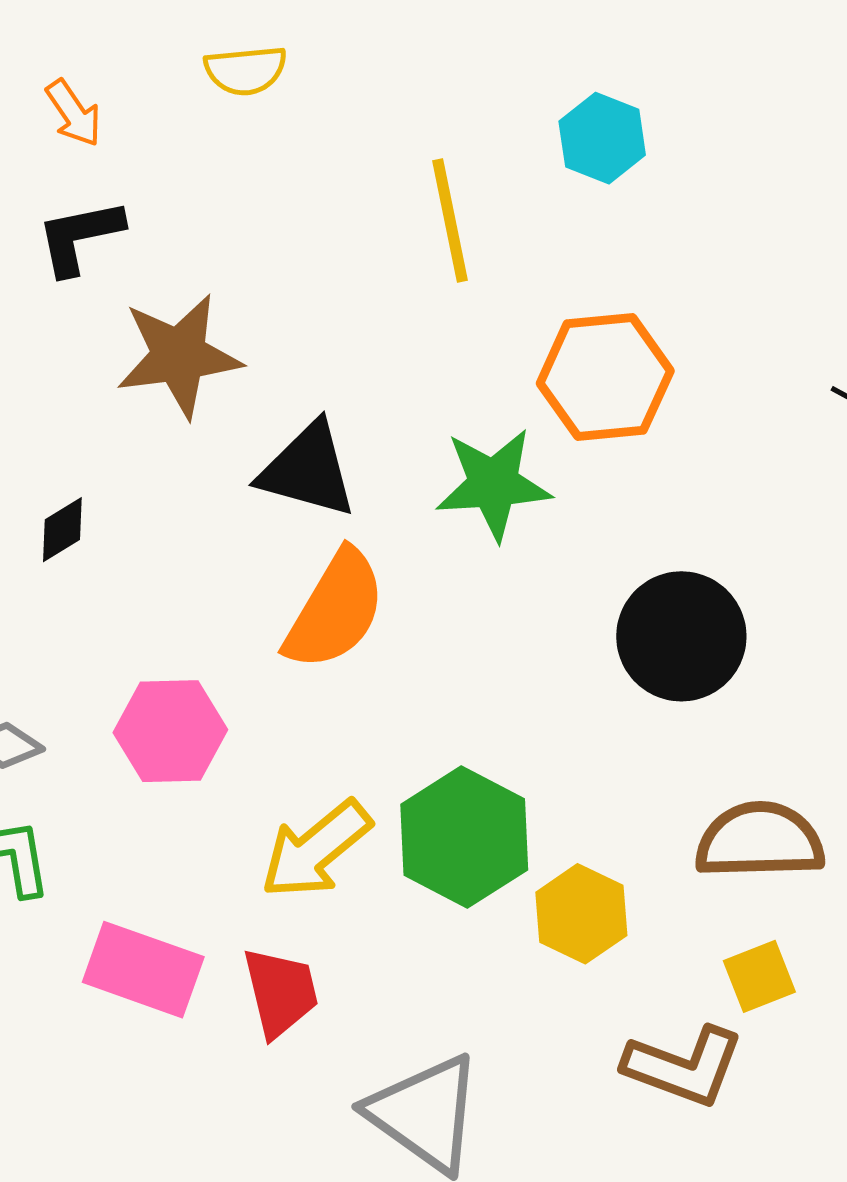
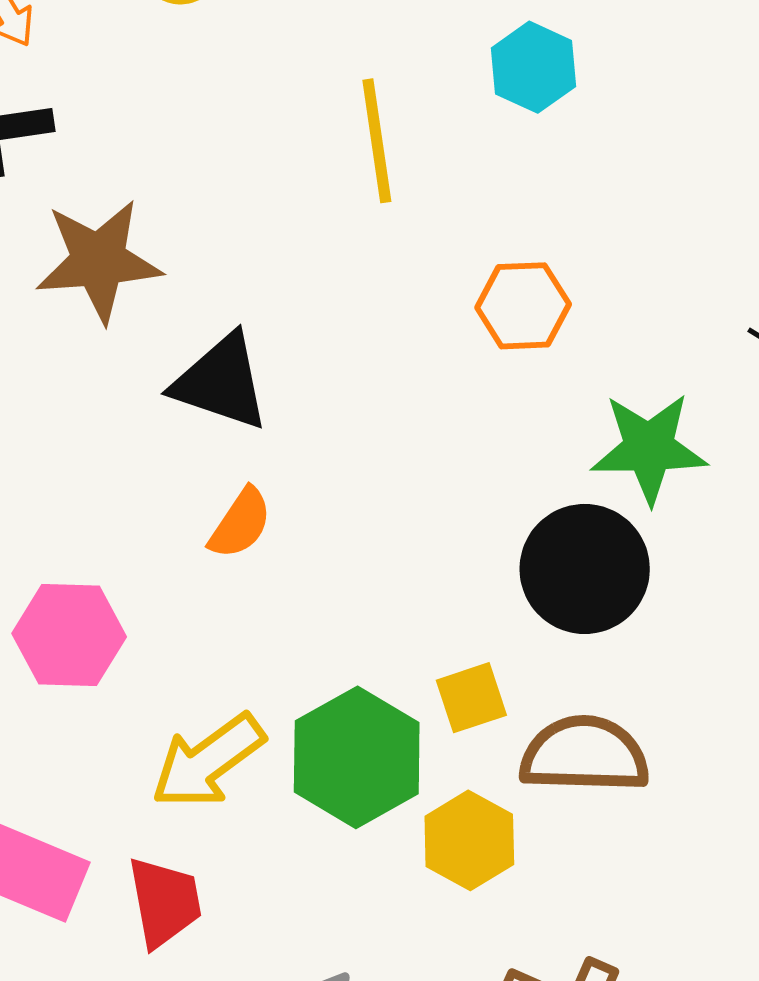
orange hexagon: (605, 377) -> (523, 306), size x0.7
green star: (493, 484) -> (649, 448), moved
orange semicircle: (335, 610) -> (240, 523), size x0.6
brown semicircle: (760, 841) -> (584, 755), moved
yellow square: (759, 976) -> (471, 698), moved

